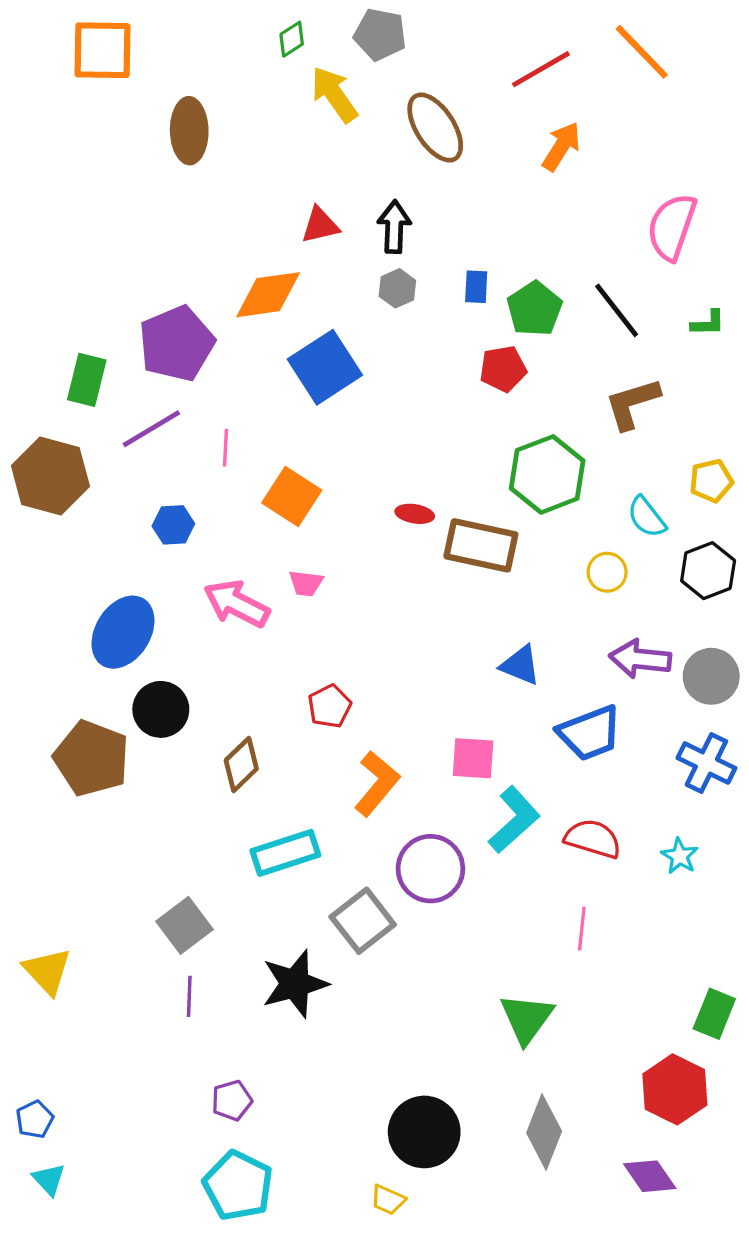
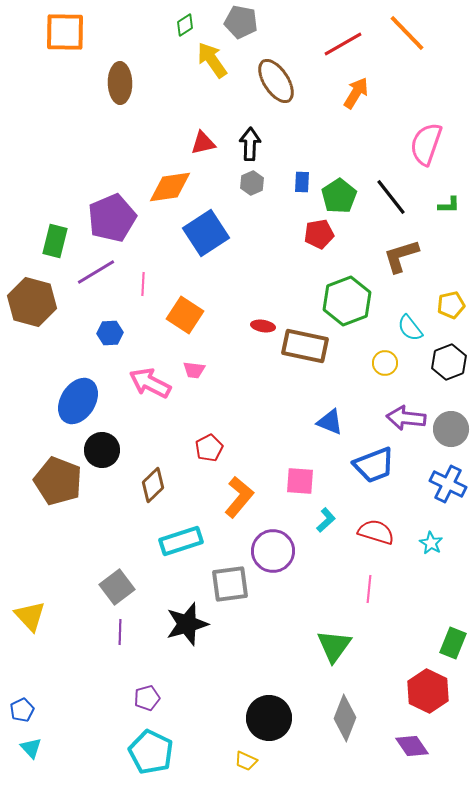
cyan L-shape: (514, 820) -> (326, 520), size x0.6
gray square: (363, 921) -> (230, 584), turned 30

